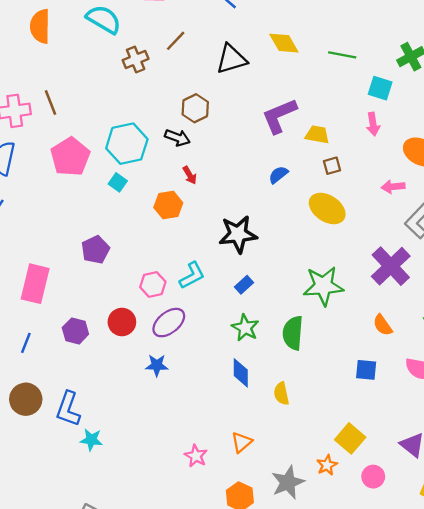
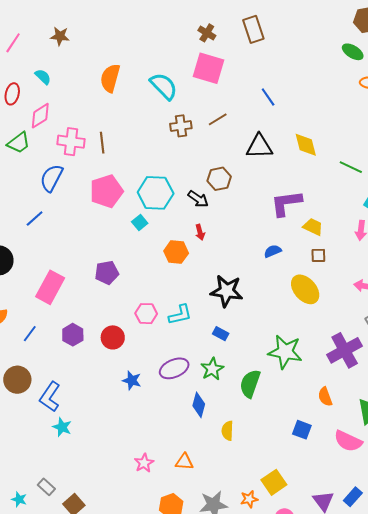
blue rectangle: (244, 285) -> (221, 334), turned 56
purple ellipse: (169, 323) -> (174, 368), moved
orange triangle: (242, 442) -> (184, 462), turned 30

